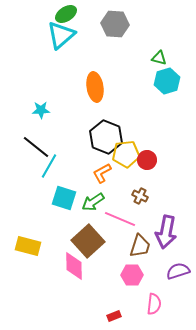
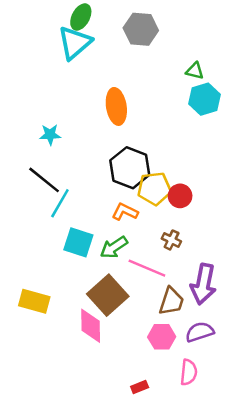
green ellipse: (66, 14) -> (81, 17), turned -30
orange L-shape: (102, 173) -> (125, 212), turned 55
purple semicircle: (178, 271) -> (200, 332), moved

